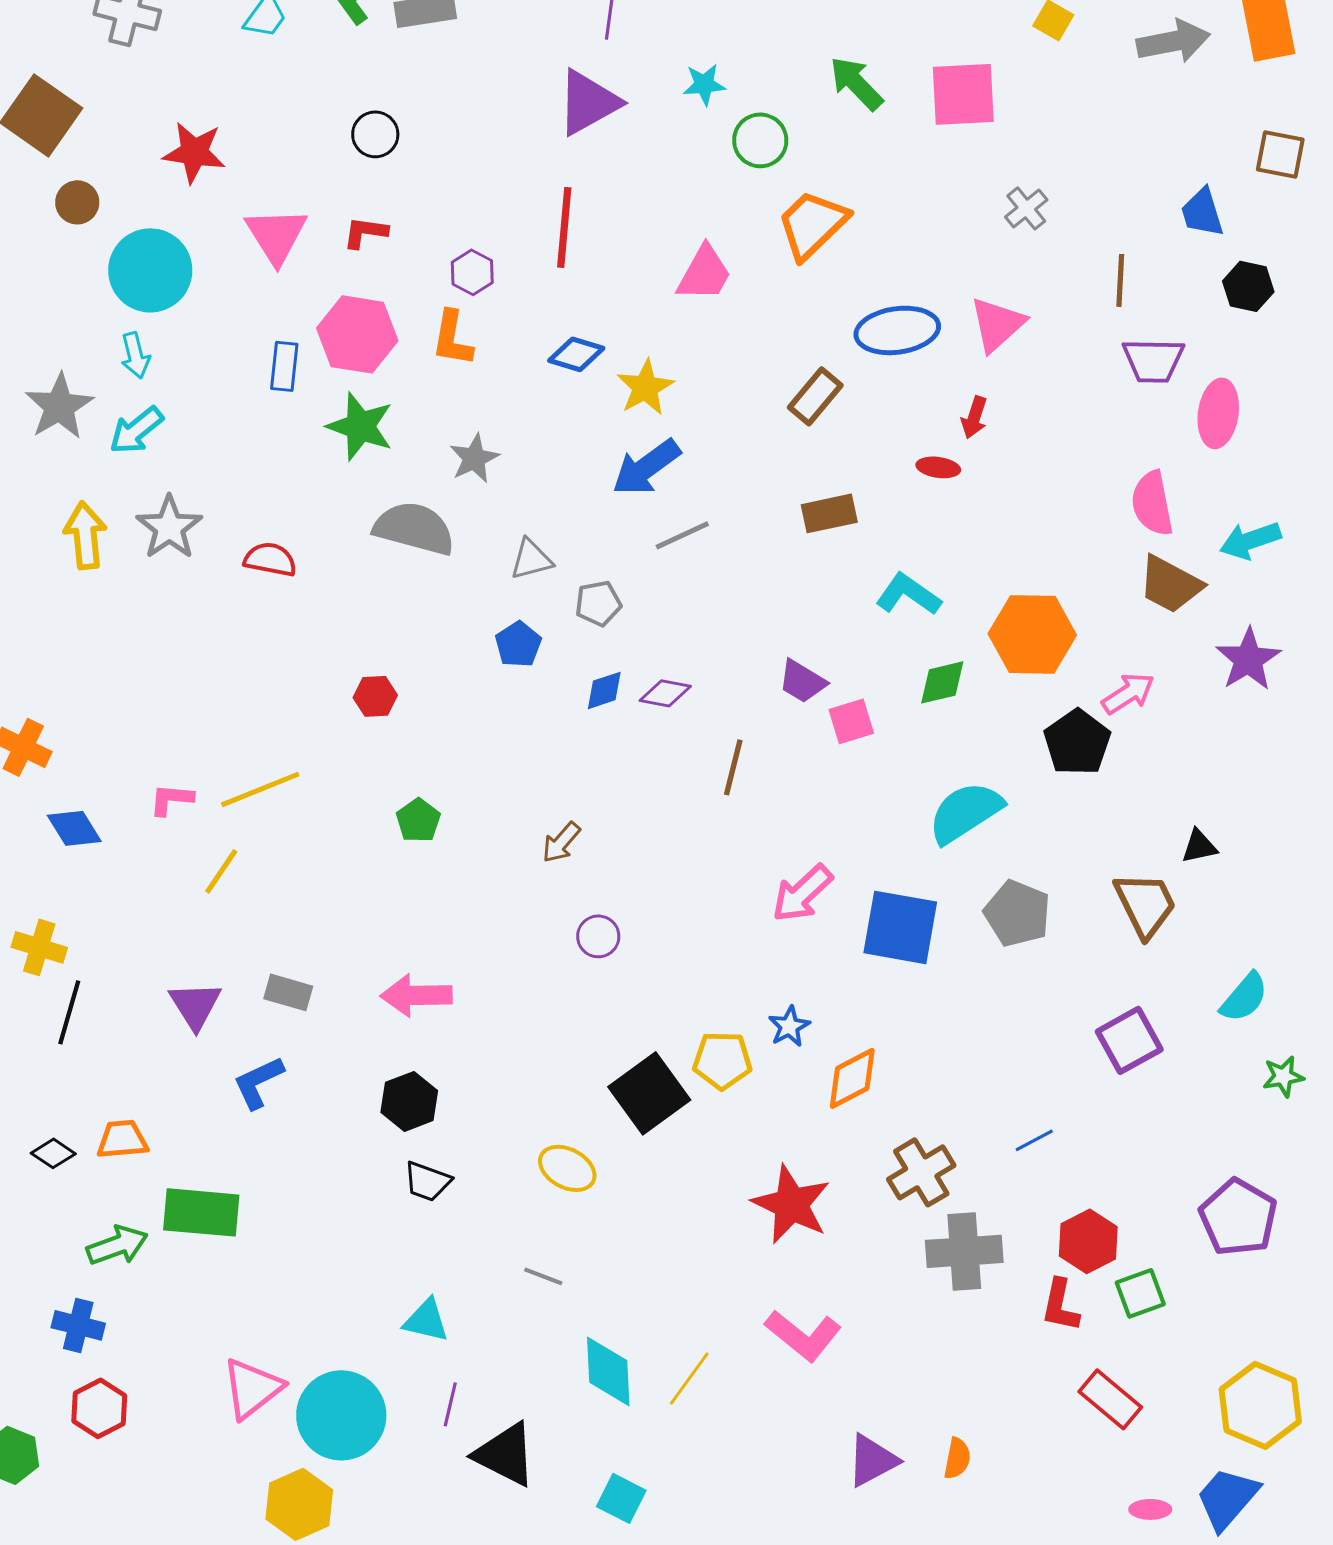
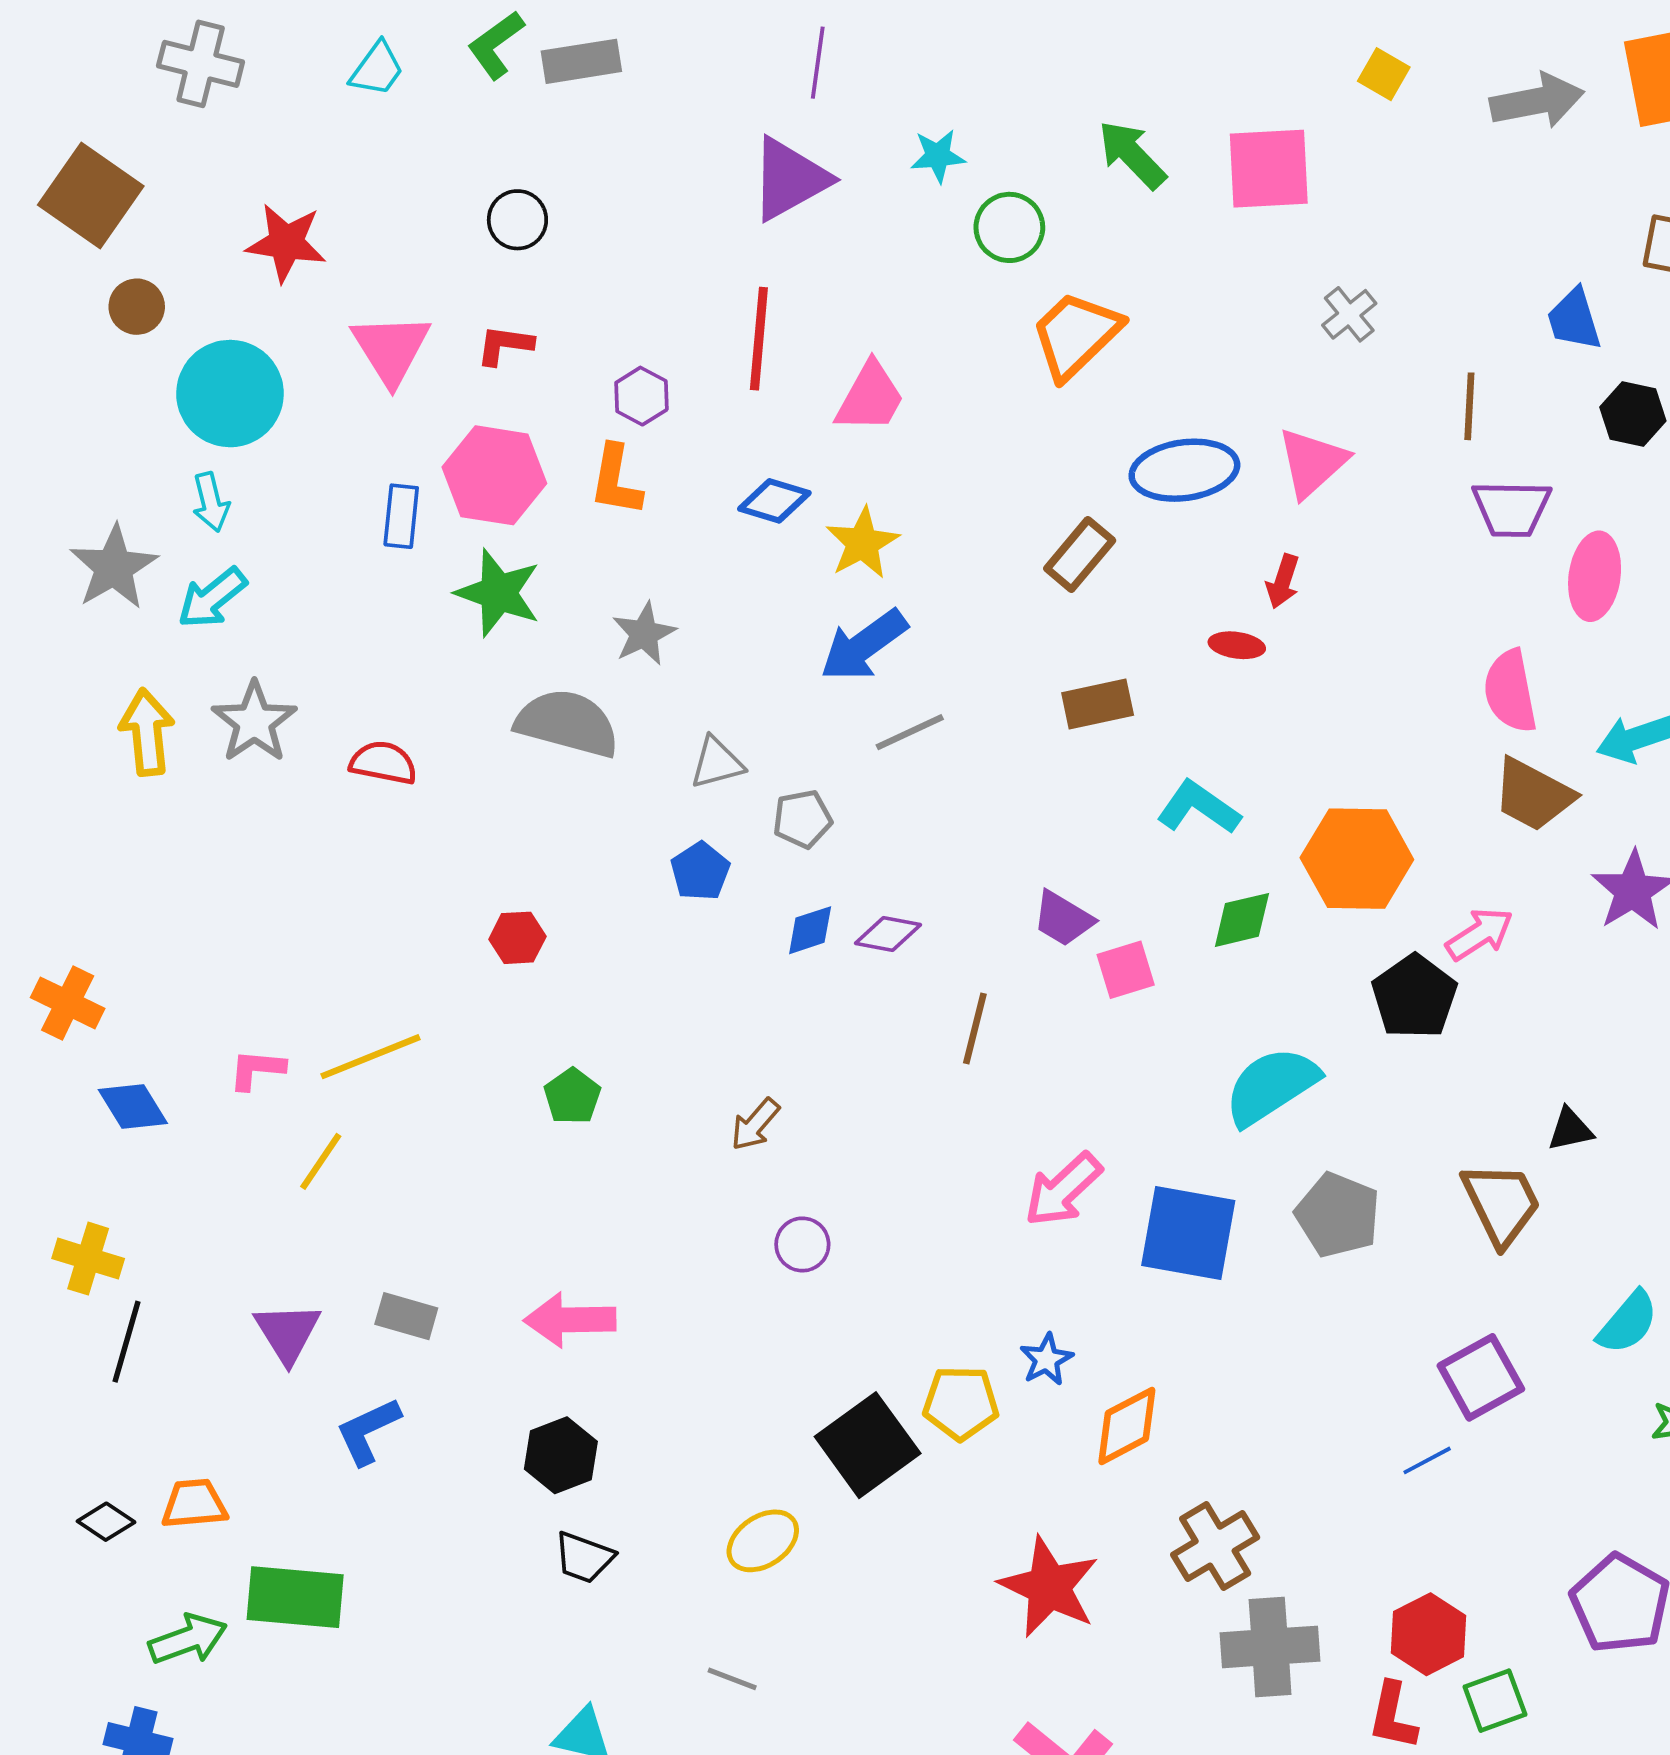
pink trapezoid: (704, 273) -> (870, 397), moved
blue line: (1034, 1140) -> (1427, 1460), moved
yellow ellipse: (567, 1168) -> (763, 1541), turned -62

